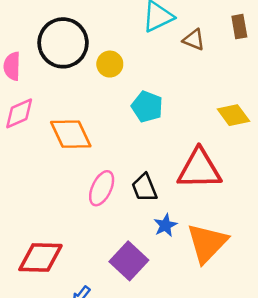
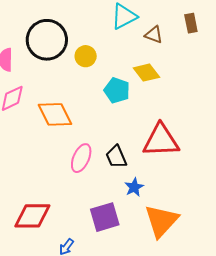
yellow diamond: (233, 115) -> (146, 73), moved
orange triangle: (207, 243) -> (161, 221), moved
purple square: (129, 261) -> (105, 217), turned 32

